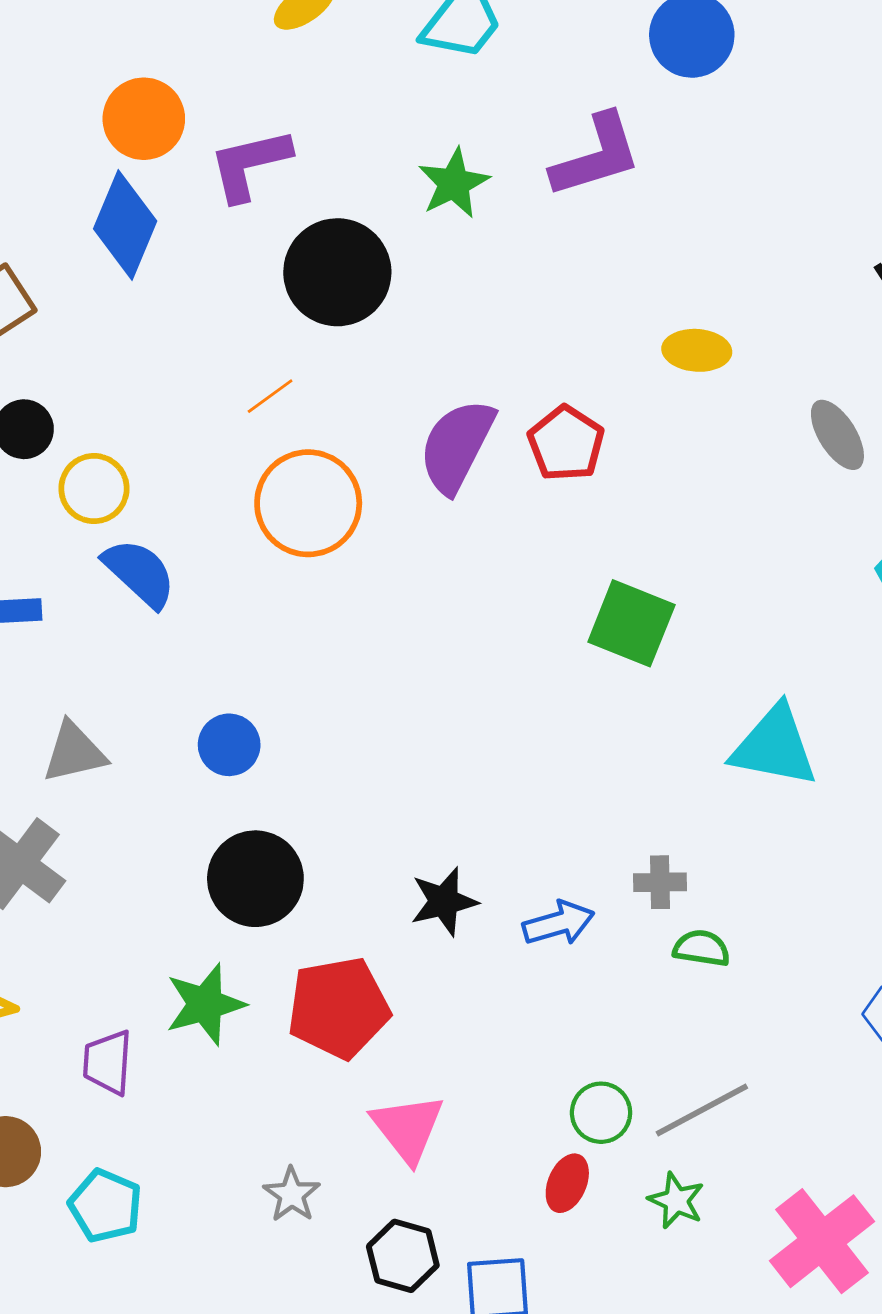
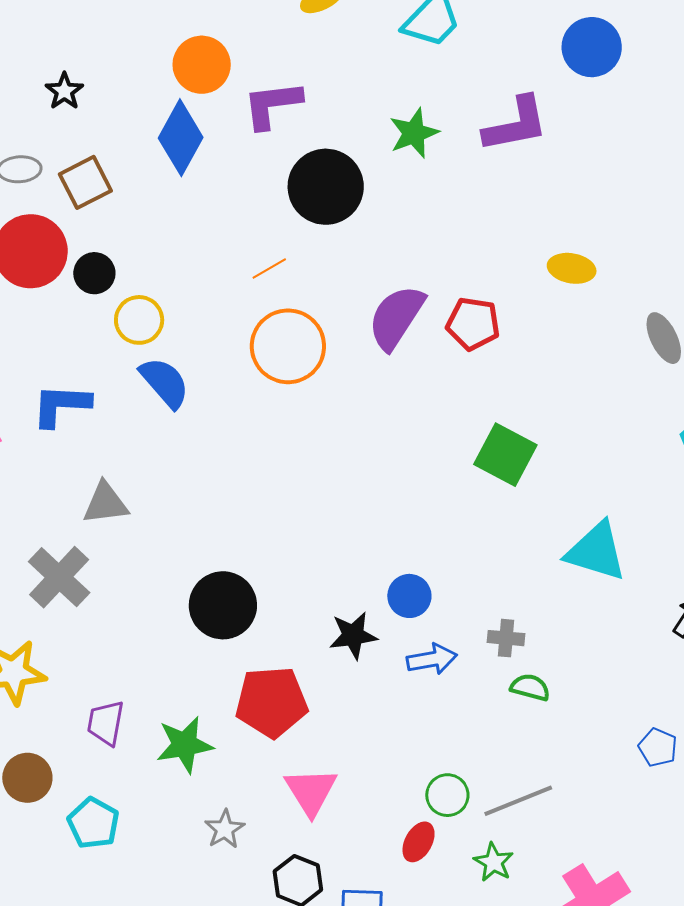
red pentagon: (566, 443) -> (473, 324), turned -30
blue circle: (229, 745) -> (409, 596), moved
green star: (205, 1004) -> (185, 745), moved

